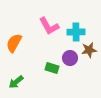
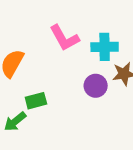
green rectangle: (52, 68) -> (36, 101), moved, turned -32

